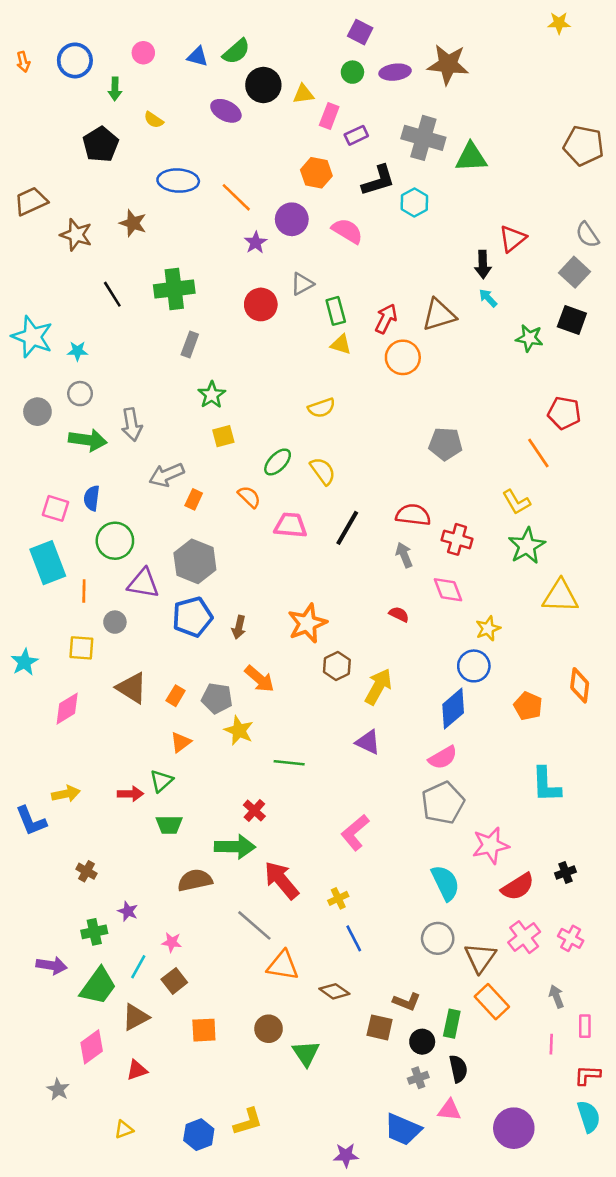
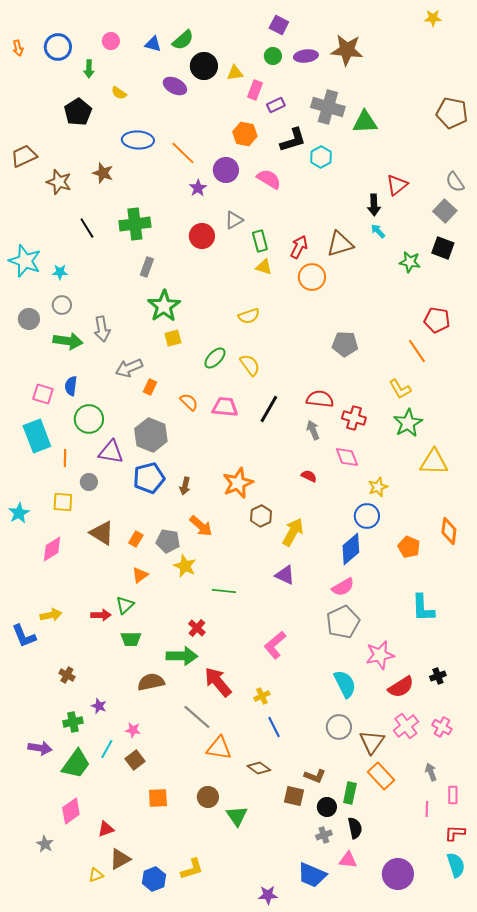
green star: (212, 395) -> (164, 306), size x1.5
orange semicircle: (249, 497) -> (189, 402), moved
brown triangle: (136, 1017) -> (120, 859), moved

